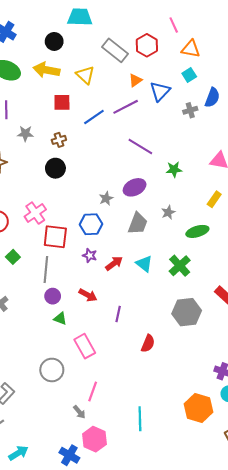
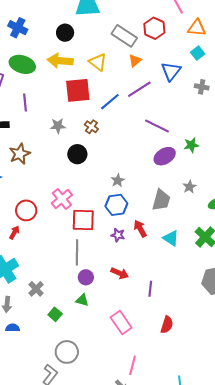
orange triangle: (135, 80) -> (135, 61), moved
red square: (62, 102) -> (78, 90), size x1.5
gray cross: (190, 110) -> (202, 87), turned 32
gray star: (25, 134) -> (58, 126), moved
brown cross: (59, 140) -> (91, 127), moved, turned -32
purple ellipse: (135, 187) -> (165, 156), moved
gray star: (106, 198) -> (118, 180), moved
green square: (13, 257) -> (55, 314), moved
red arrow: (114, 263) -> (140, 229), moved, turned -78
green triangle: (60, 319) -> (82, 300), moved
red semicircle: (148, 343) -> (167, 325), moved
gray circle: (52, 370) -> (67, 352), moved

